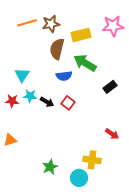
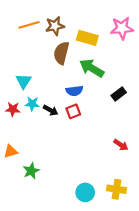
yellow rectangle: (81, 35) -> (87, 38), turned 30
blue semicircle: (64, 76) -> (74, 91), moved
red square: (68, 103) -> (73, 111), turned 32
yellow cross: (92, 160) -> (117, 189), moved
green star: (50, 167) -> (31, 171), moved

